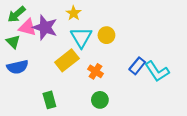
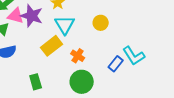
yellow circle: (106, 35) -> (101, 23), moved
blue rectangle: (137, 66) -> (116, 64), moved
green circle: (100, 100) -> (82, 82), size x1.5

